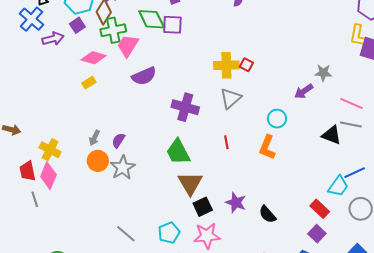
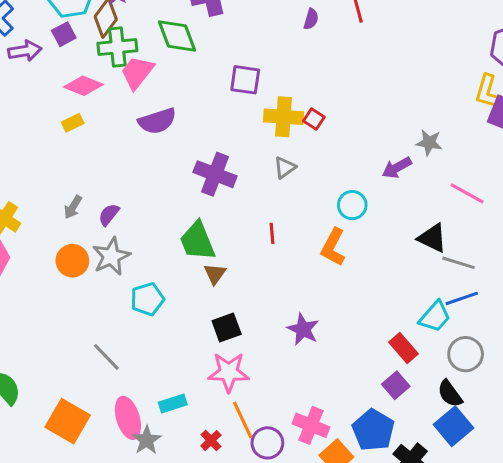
purple square: (172, 25) -> (245, 80), moved
gray triangle: (231, 98) -> (285, 168), size x0.7
gray line: (351, 125) -> (459, 263), moved
orange circle: (98, 161) -> (72, 261), moved
brown triangle: (190, 183) -> (215, 274), moved, size x0.6
purple star: (236, 203) -> (303, 329), moved
black semicircle: (267, 214) -> (450, 394), moved
cyan pentagon: (169, 233) -> (147, 299), moved

